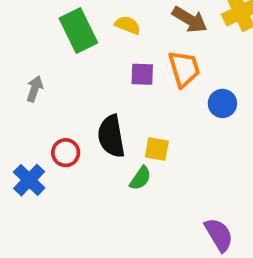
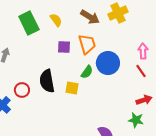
yellow semicircle: (128, 25) -> (56, 20), turned 32
blue circle: (222, 103) -> (108, 63), size x1.5
green semicircle: (140, 178) -> (87, 72), moved

